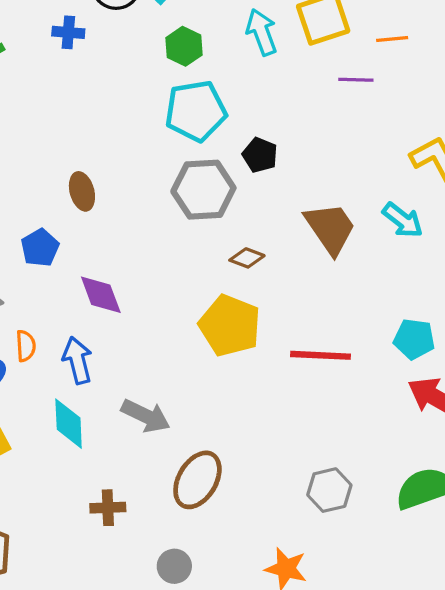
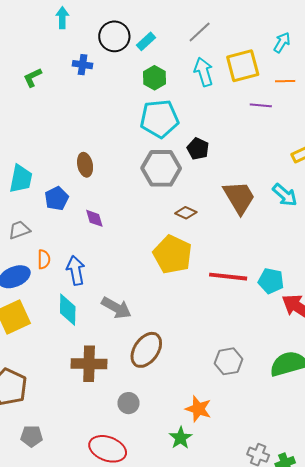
purple diamond: (101, 295) -> (94, 218), moved, size x0.7
cyan pentagon: (414, 339) -> (271, 281), moved
brown cross: (108, 508) -> (89, 364), size x1.6

